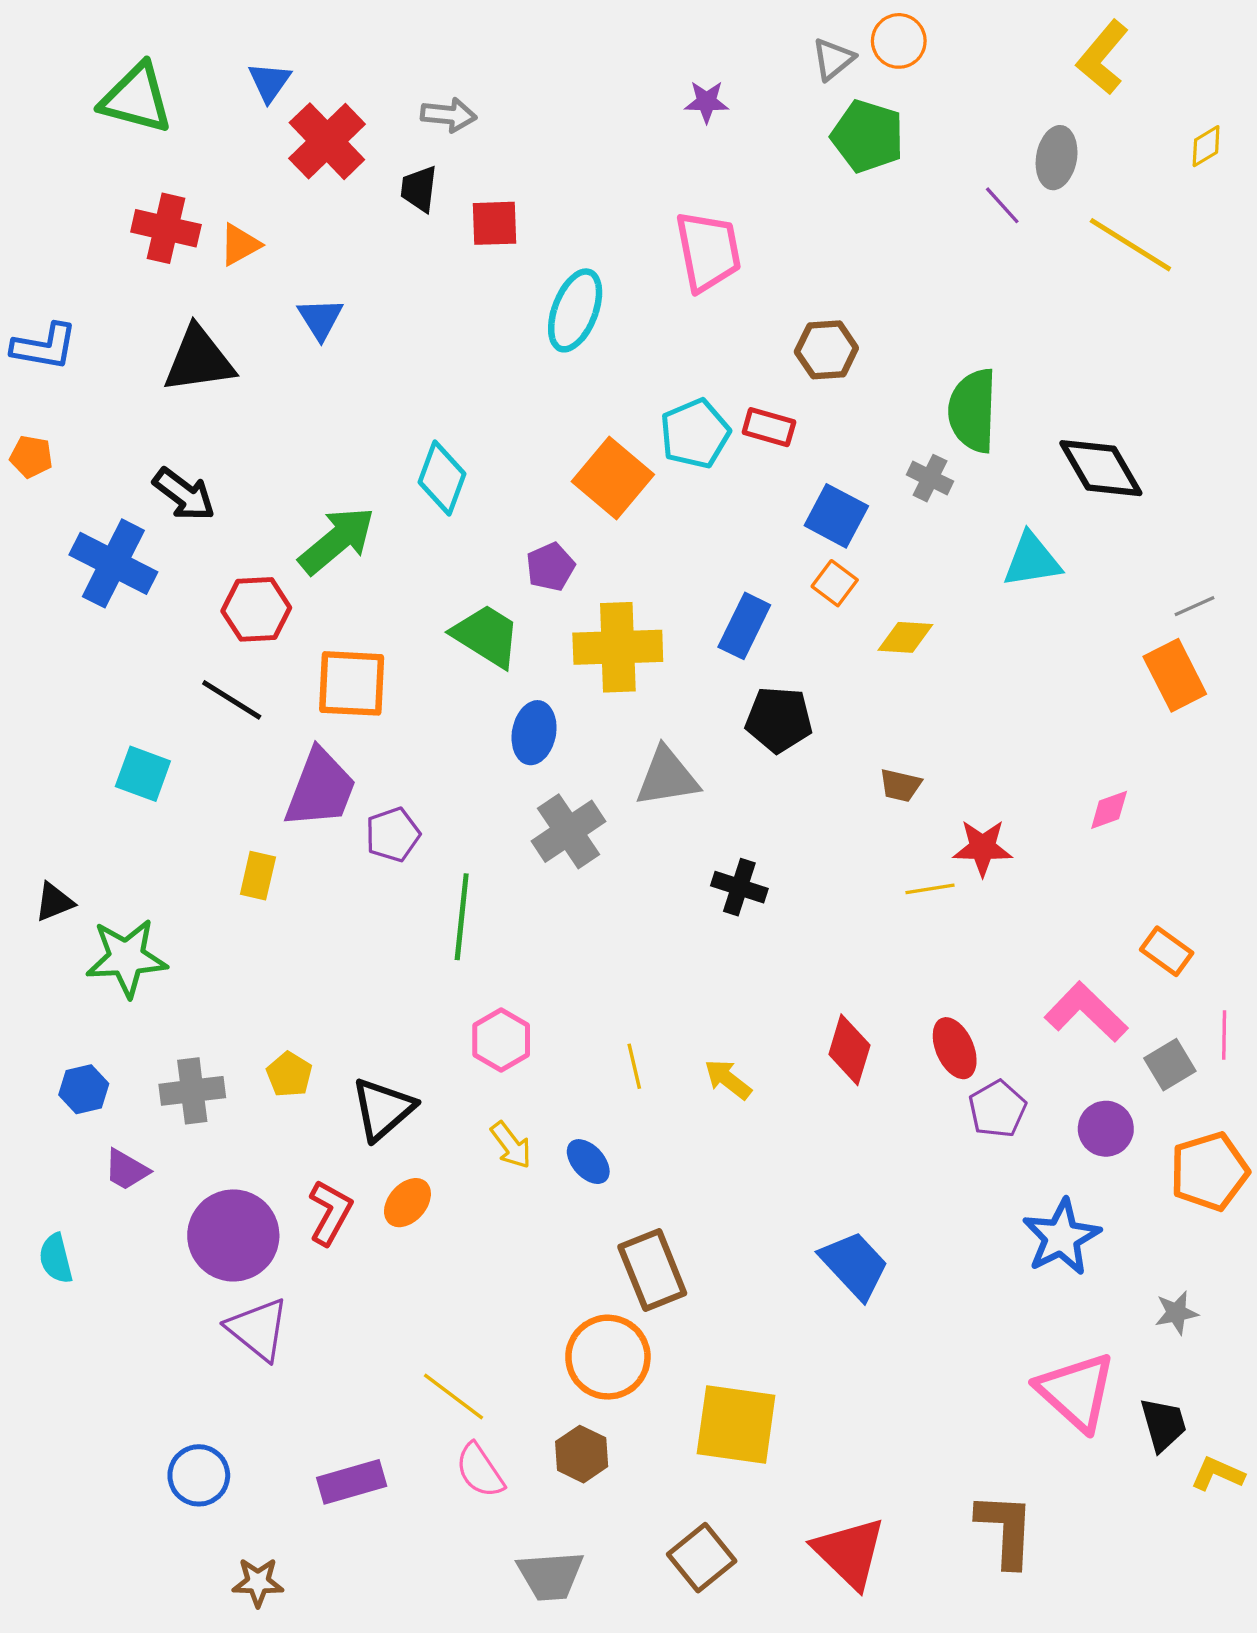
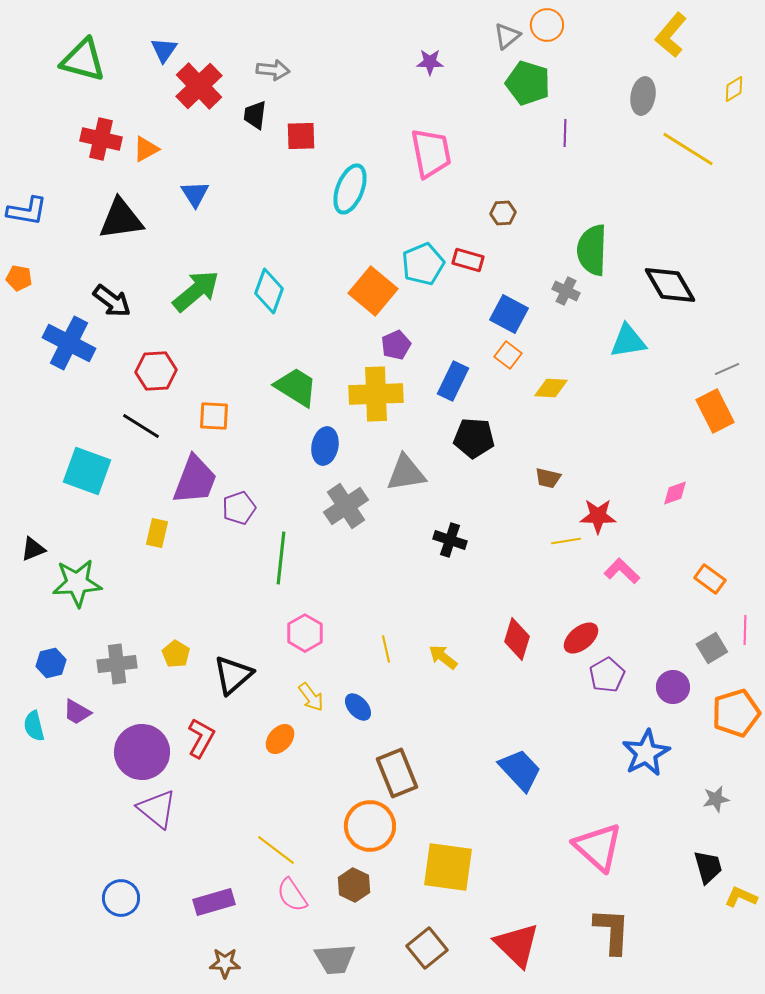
purple line: (1002, 205) -> (565, 133), moved, turned 44
brown hexagon: (826, 350) -> (503, 213), size x0.7
green arrow: (337, 540) -> (196, 291), moved
purple pentagon: (550, 567) -> (396, 345), moved
orange square: (352, 683) -> (214, 416), size x0.7
cyan square: (143, 774) -> (87, 471), size x1.4
pink L-shape: (1086, 1012) -> (622, 571), moved, size x0.7
red ellipse: (955, 1048) -> (581, 638), turned 75
orange ellipse: (407, 1203) -> (280, 739), moved
cyan semicircle: (56, 1258) -> (34, 726), moved
pink triangle: (1076, 1392) -> (598, 847), moved
brown star: (258, 1582) -> (225, 963), moved

